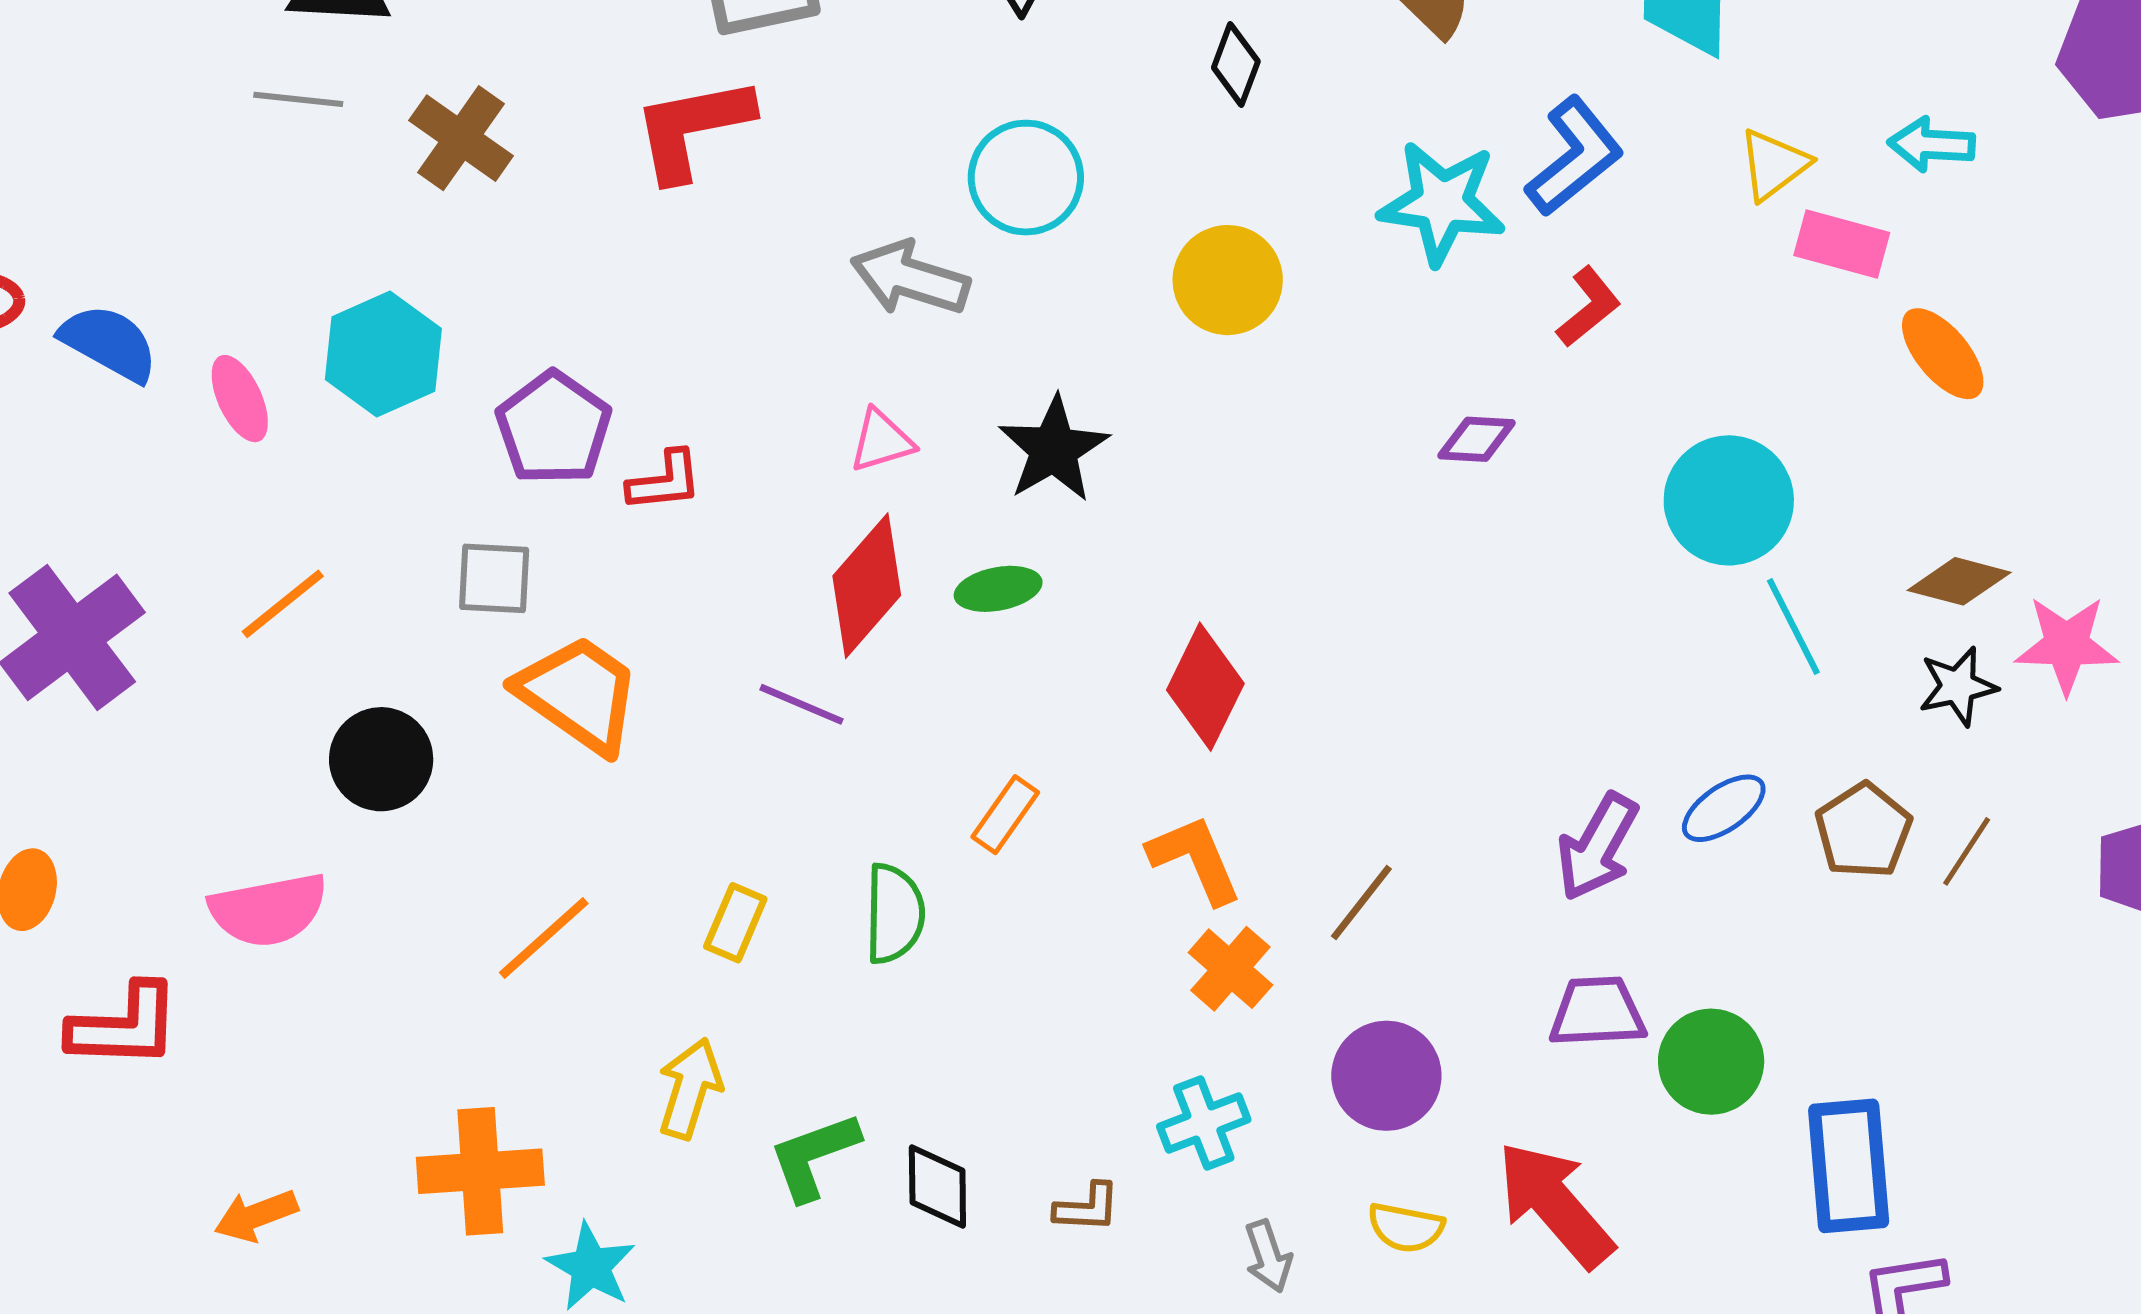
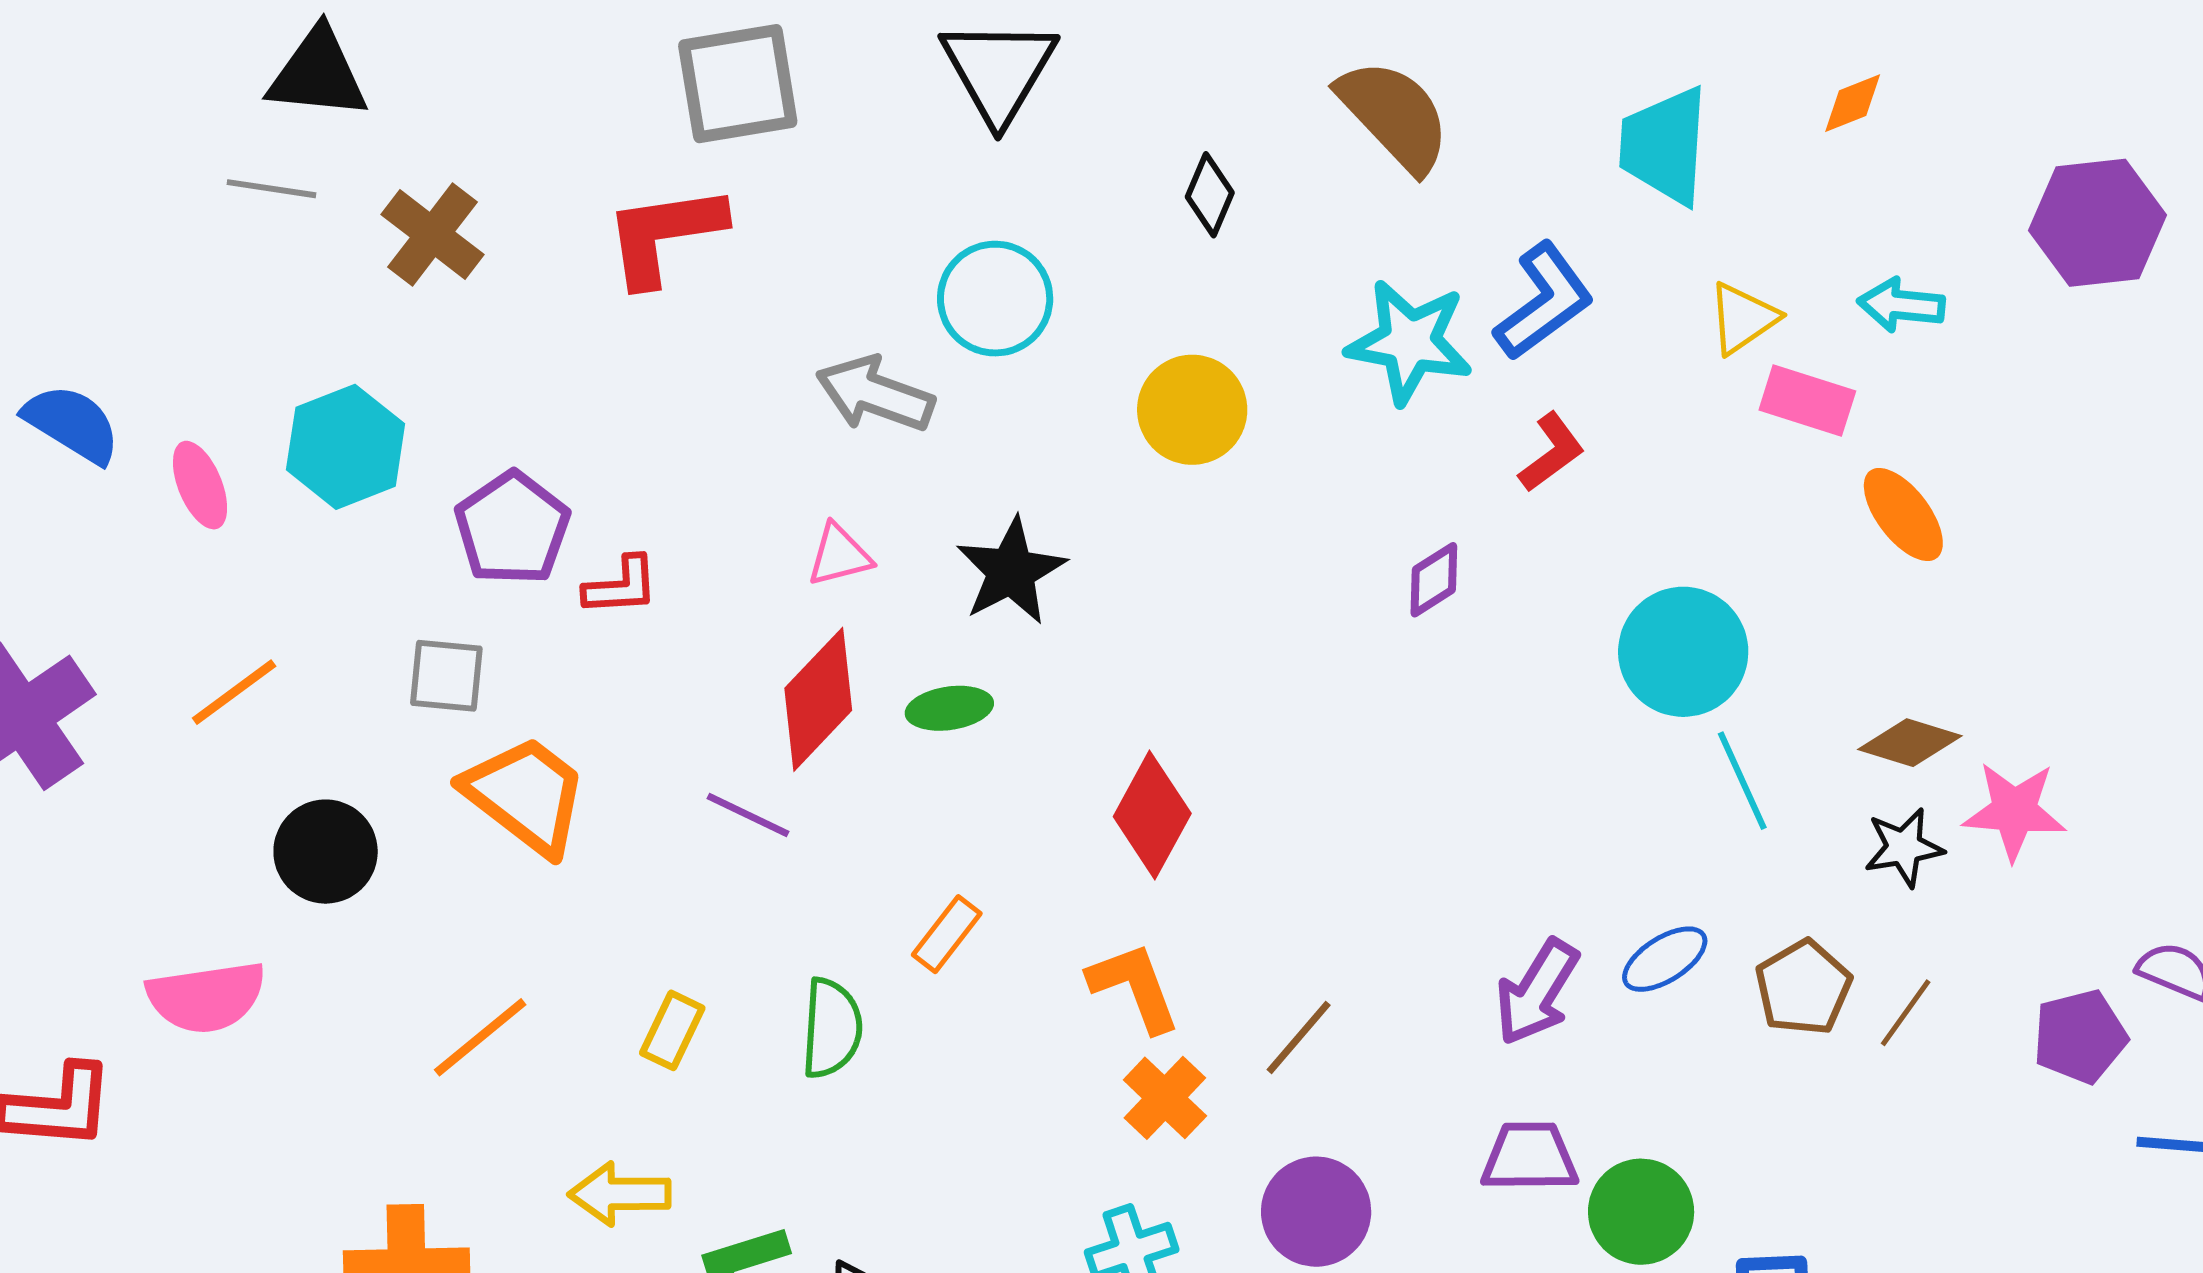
purple diamond: (1477, 439) -> (1434, 580), turned -38
yellow arrow: (690, 1088) -> (620, 1194), turned -110

